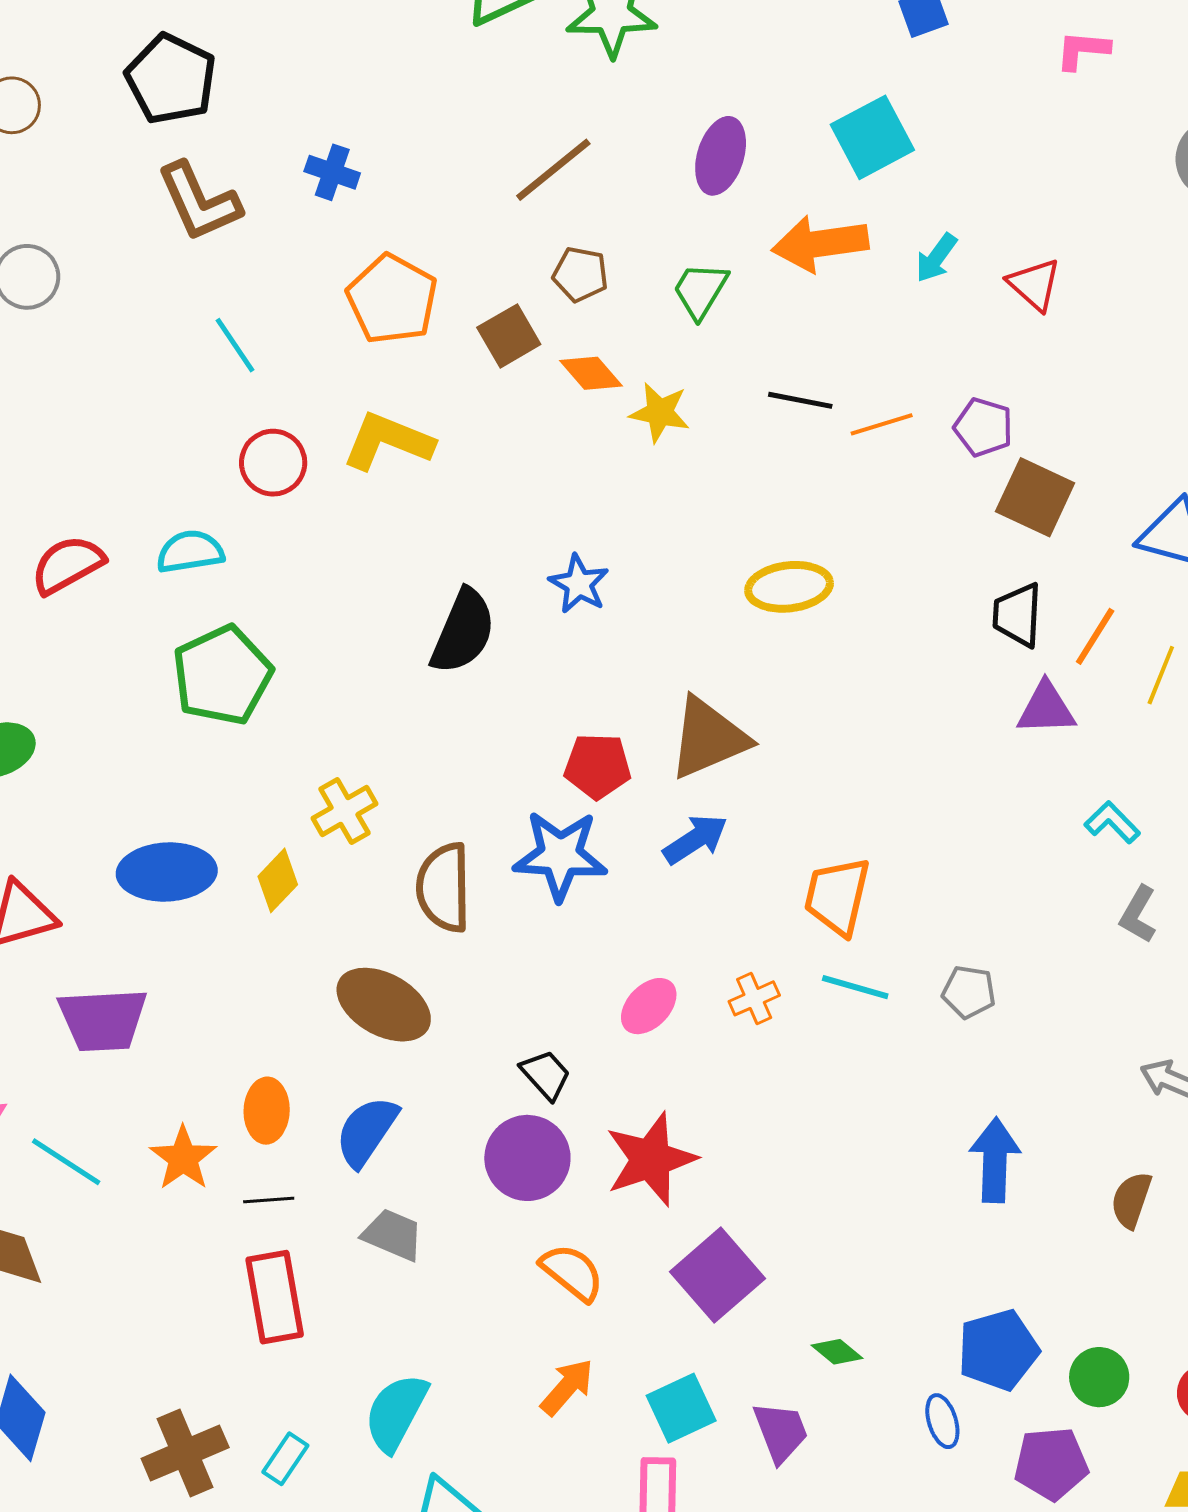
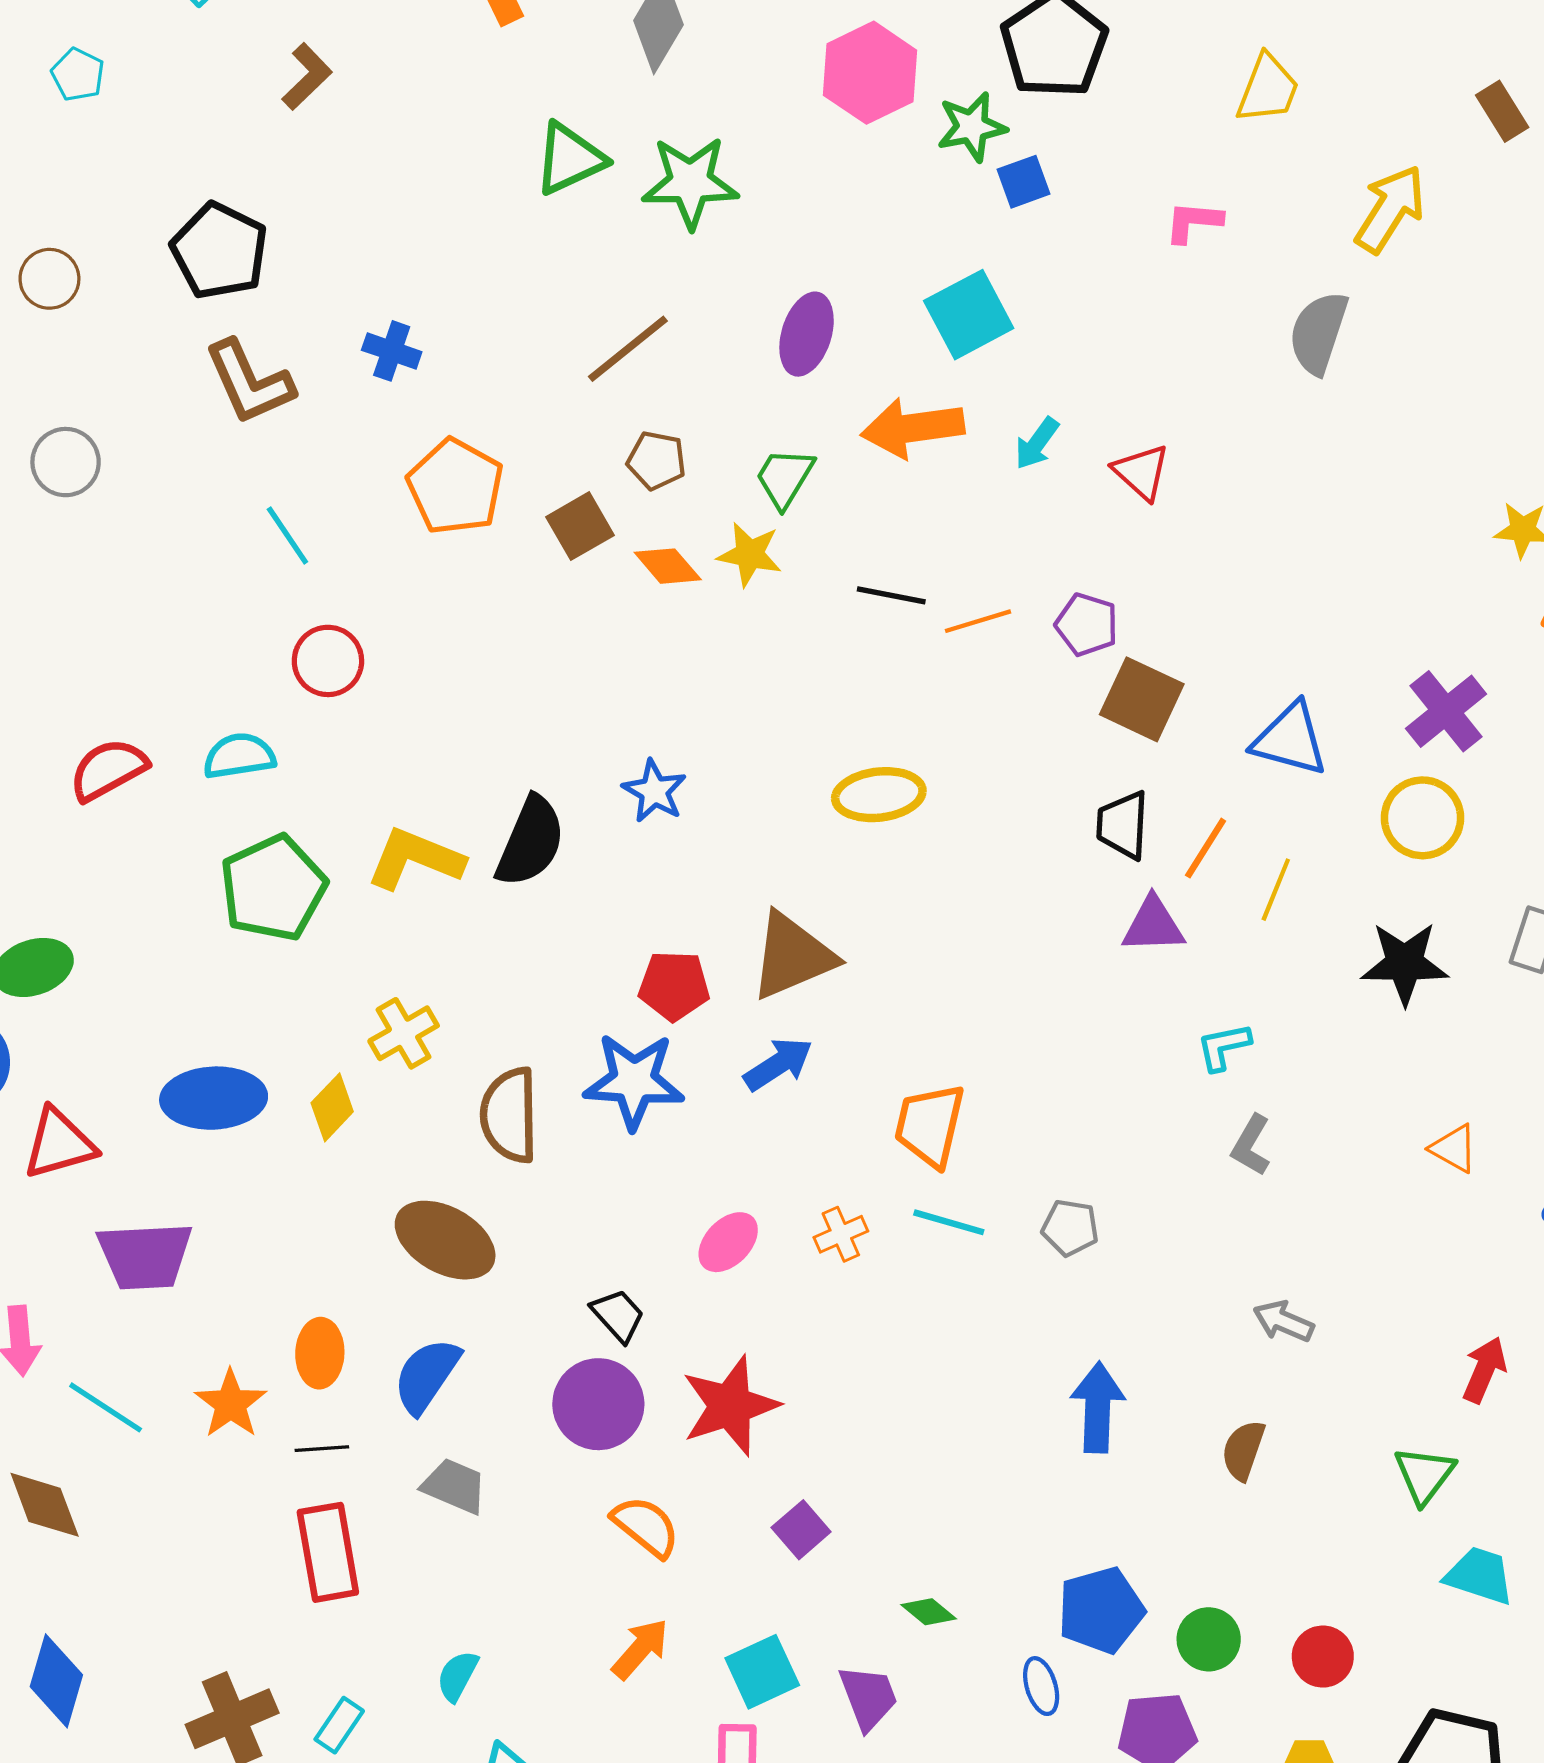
yellow star: (660, 412) -> (750, 554), moved
yellow L-shape: (388, 441) -> (415, 859), moved
cyan L-shape: (1112, 822) -> (1224, 1047), turned -58
purple square: (717, 1275) -> (801, 1530), size x0.6
cyan semicircle: (396, 1413) -> (457, 1676), size x0.6

